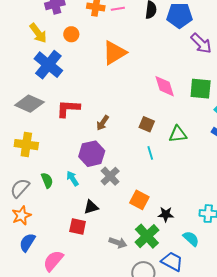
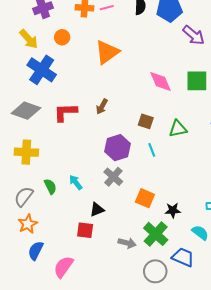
brown arrow: (103, 123) -> (102, 107), moved
purple hexagon: (92, 154) -> (118, 148), moved

